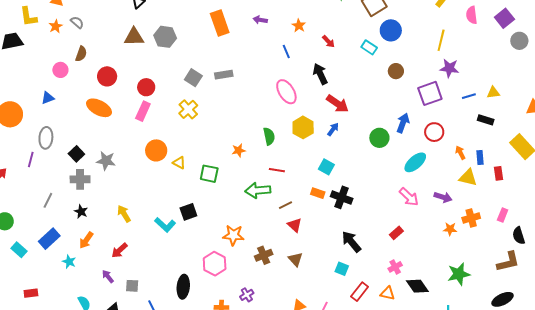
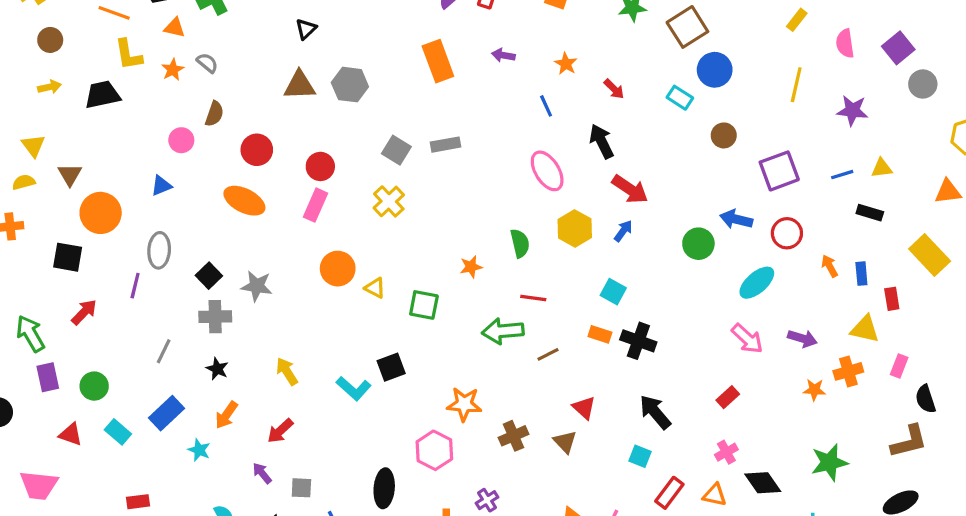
purple star: (449, 68) -> (852, 111), moved
blue arrow: (403, 123) -> (736, 219), turned -96
yellow triangle: (468, 177) -> (865, 329), moved
red triangle: (295, 225) -> (584, 408), moved

